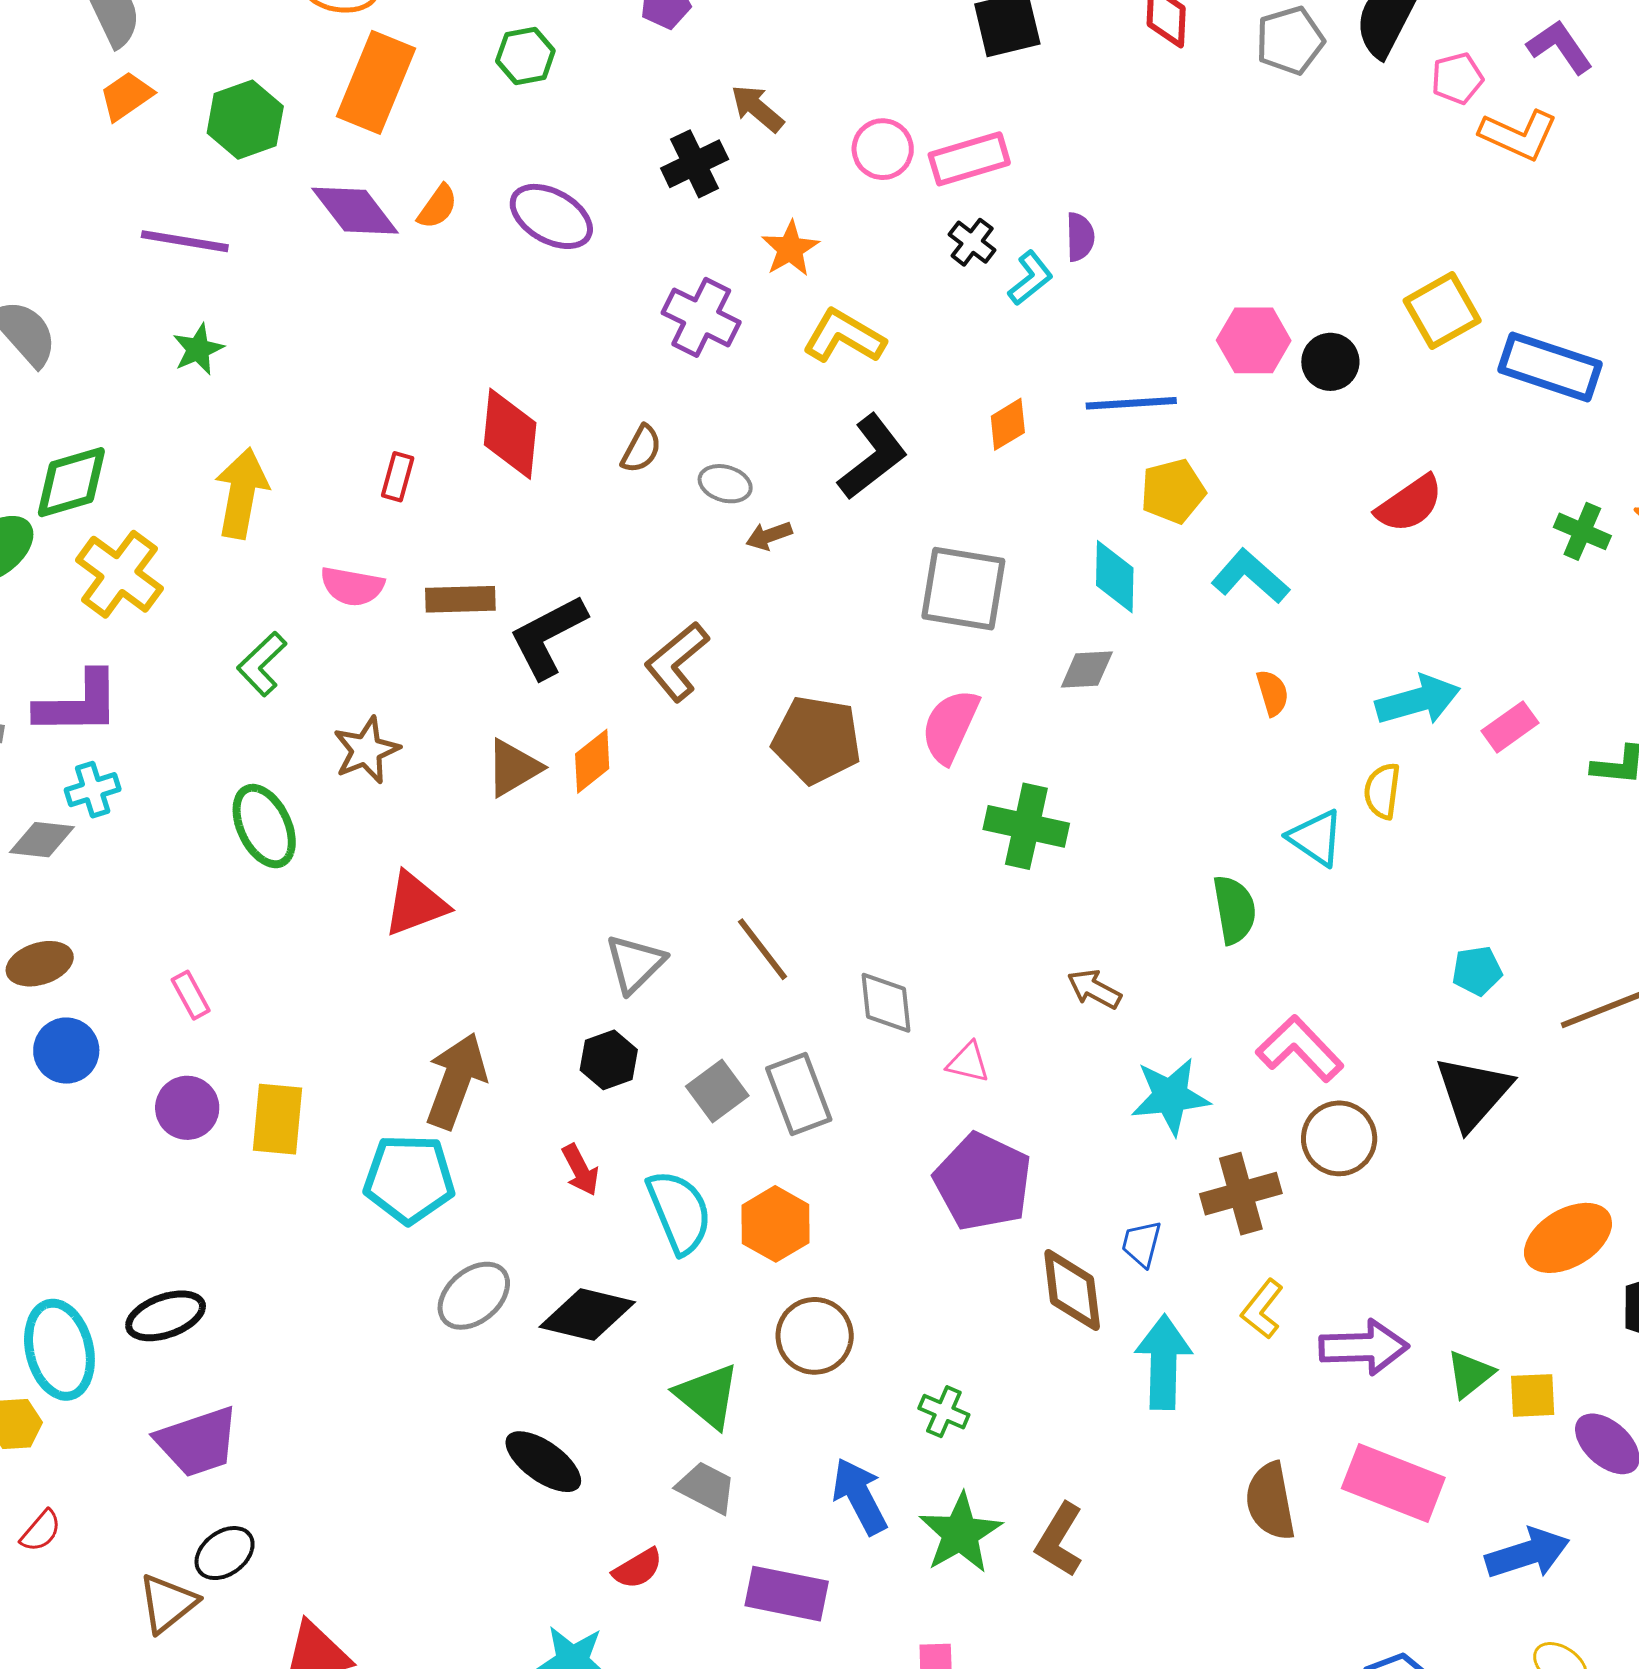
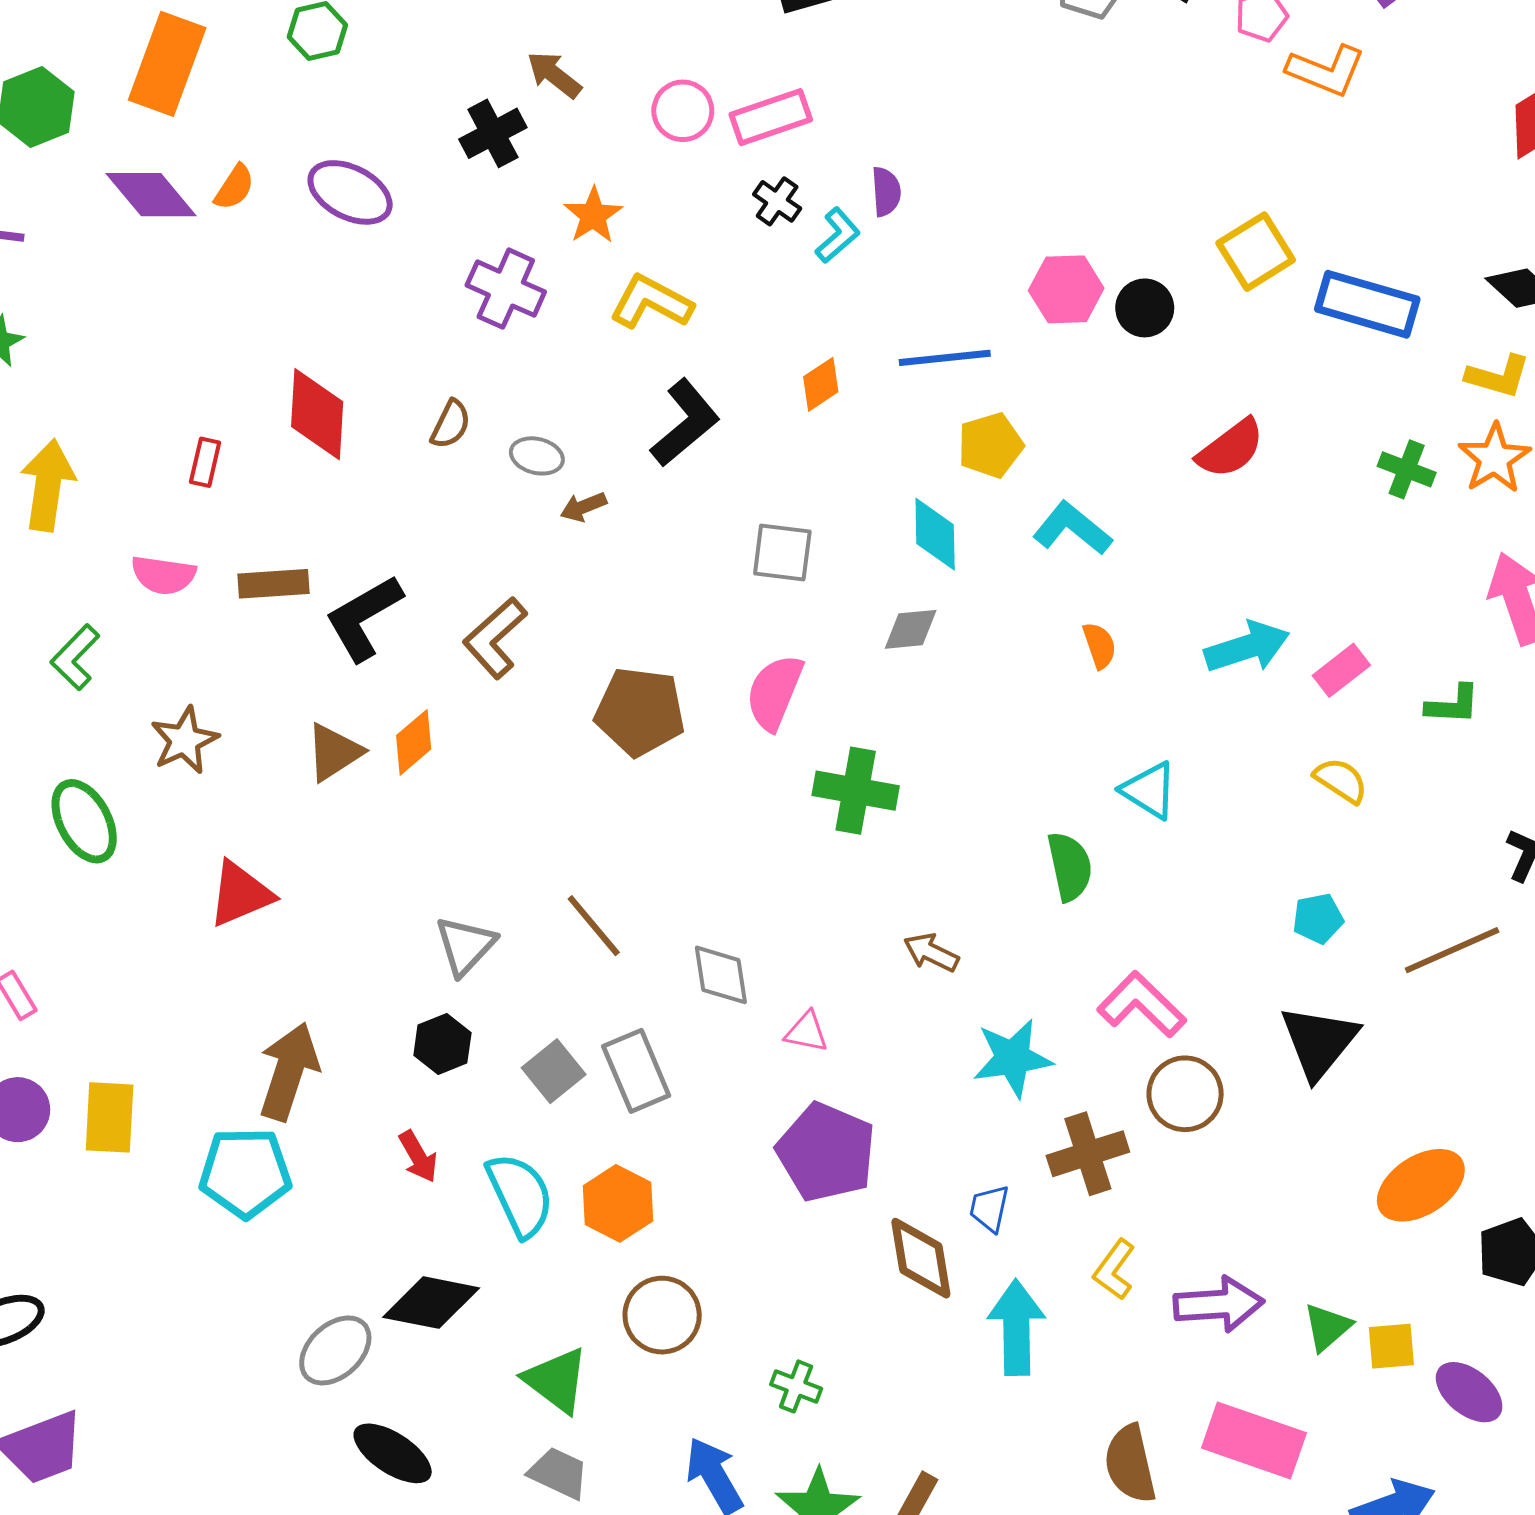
gray square: (963, 589) -> (782, 552), size x0.7
yellow semicircle: (1382, 791) -> (1341, 780), moved, turned 118
gray ellipse: (474, 1296) -> (335, 1350), moved

